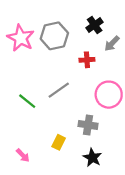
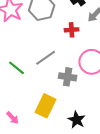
gray cross: (88, 125) -> (68, 77), moved
yellow rectangle: (59, 142) -> (46, 106), size x1.6

